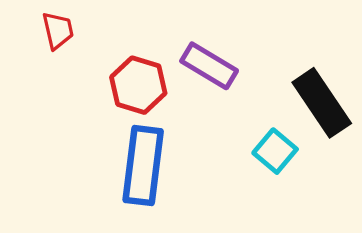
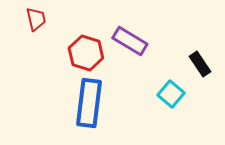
black rectangle: (322, 103) -> (200, 64), size x0.6

